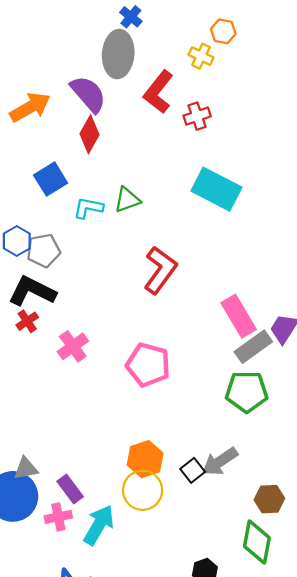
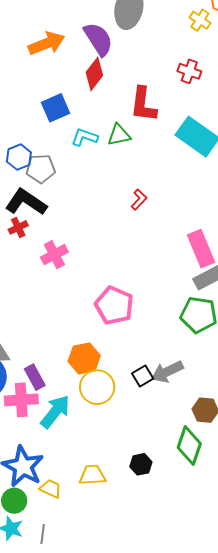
red L-shape: (158, 92) -> (143, 104), moved, turned -39
red cross: (197, 116) -> (189, 71), turned 30
red L-shape: (160, 270) -> (139, 200), size x0.5
pink pentagon: (148, 365) -> (114, 305), moved
orange hexagon: (145, 459) -> (84, 358), moved
pink cross: (58, 517) -> (21, 400), size x1.4

